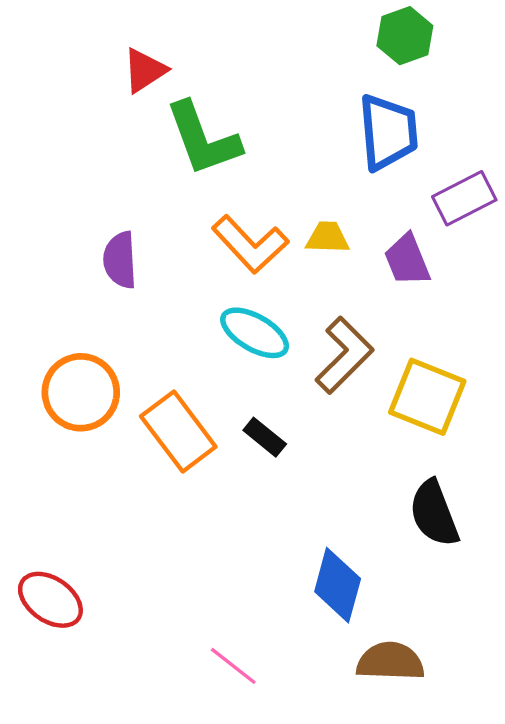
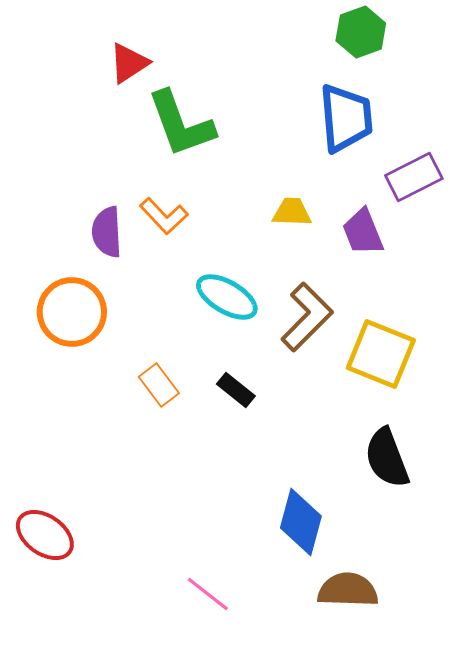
orange L-shape: (250, 244) -> (164, 216), moved, size x0.7
orange circle: (81, 392) -> (72, 312), moved
orange rectangle: (178, 432) -> (159, 385), size x0.6

